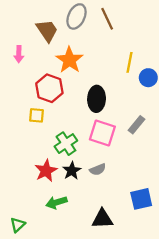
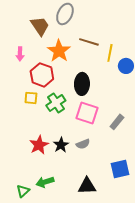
brown line: (107, 19) -> (89, 42), moved, turned -48
pink arrow: (19, 54) -> (20, 54), moved
gray rectangle: (137, 125) -> (117, 122), moved
green cross: (66, 144) -> (56, 103), moved
green arrow: (56, 202) -> (45, 182), moved
green triangle: (18, 225) -> (23, 191), moved

